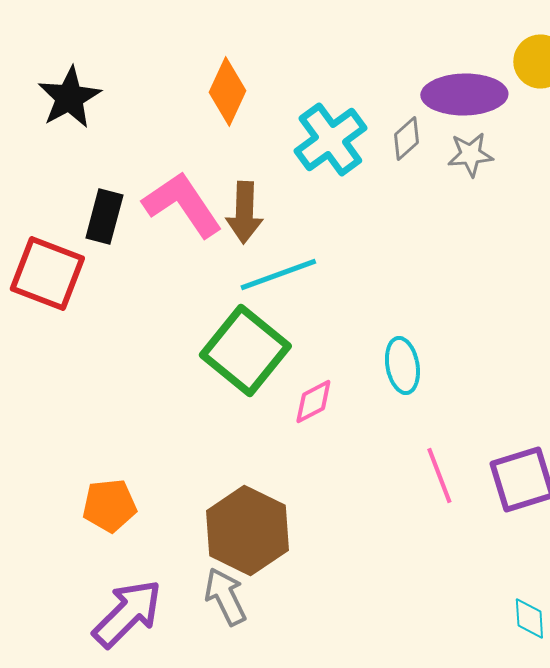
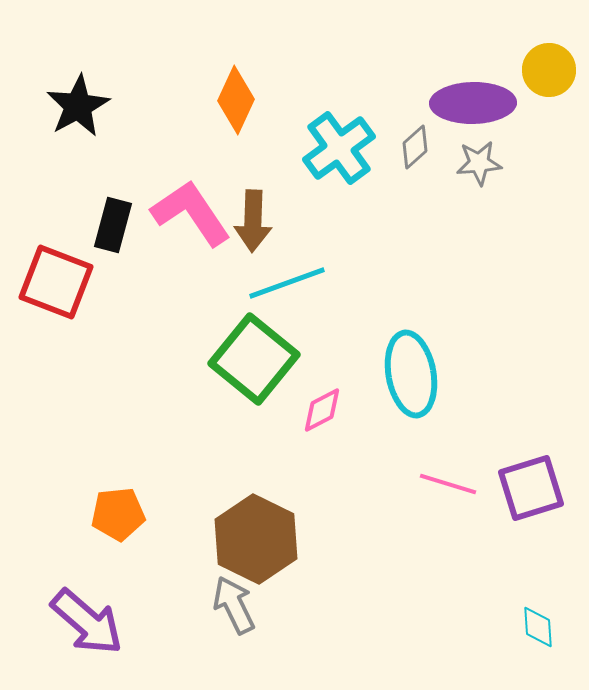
cyan ellipse: (402, 366) -> (411, 374), size x1.5
pink line: (439, 476) -> (448, 484), turned -52
purple arrow: (127, 614) -> (87, 622), moved, turned 86

